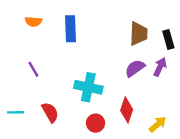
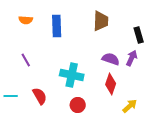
brown trapezoid: (139, 34) -> (101, 21), moved
purple semicircle: (135, 68) -> (111, 59), turned 54
red diamond: (127, 110) -> (111, 84), moved

